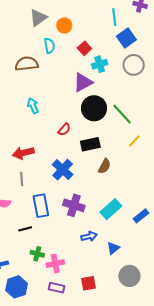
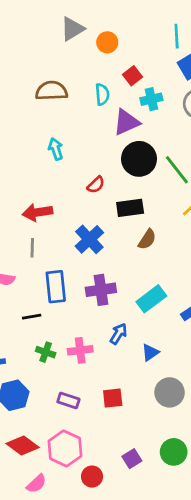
cyan semicircle: (49, 46) -> (102, 94), moved
purple cross: (74, 205) -> (101, 290), turned -30
blue arrow: (89, 236) -> (119, 334), turned -49
pink cross: (55, 264) -> (80, 350), moved

